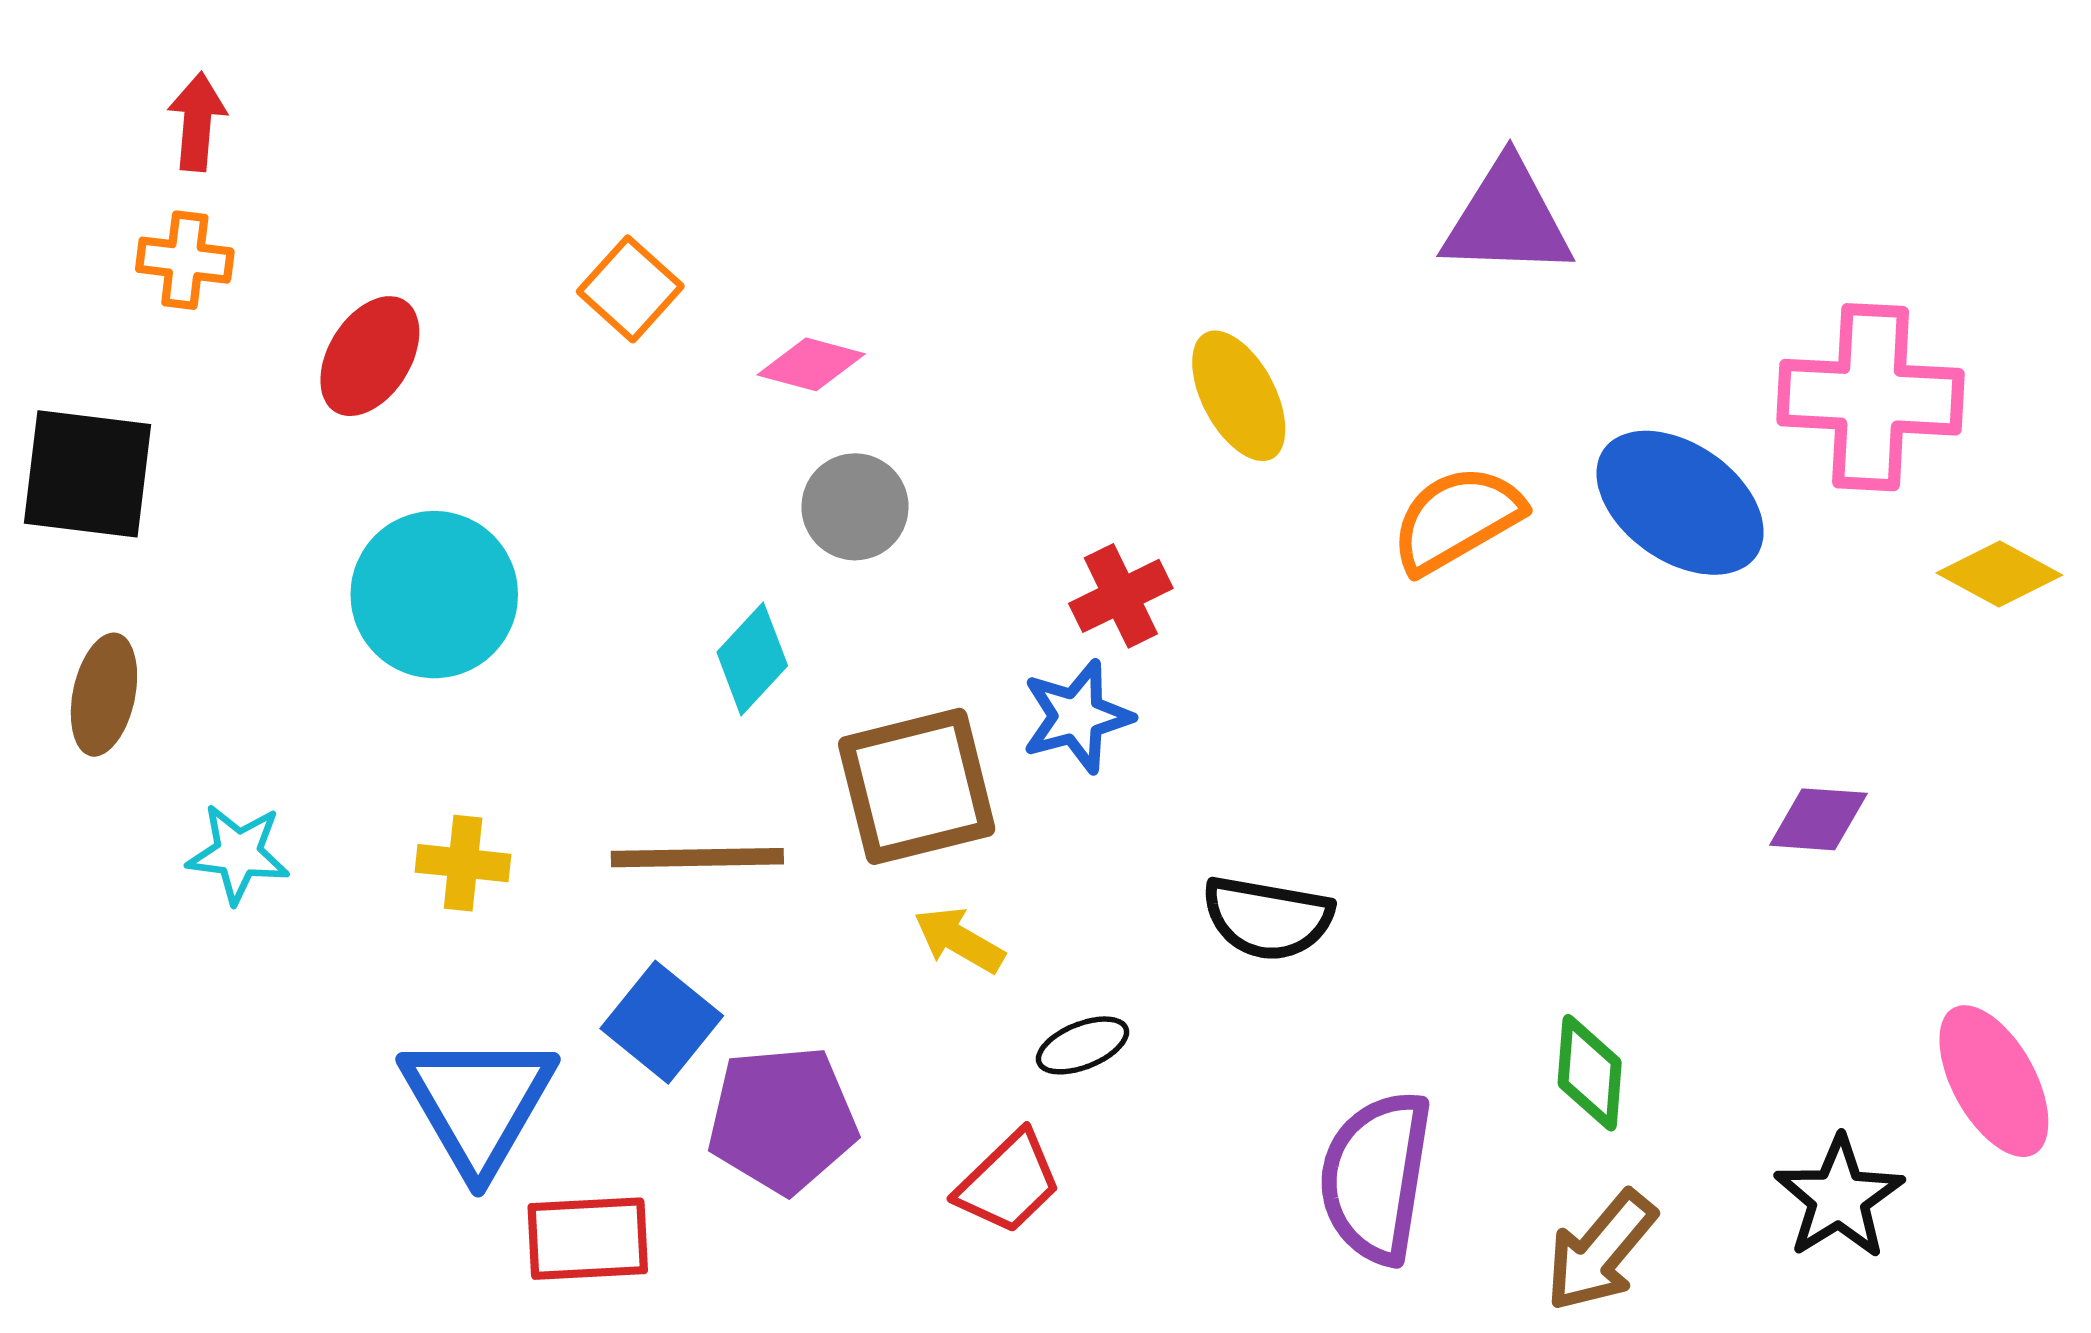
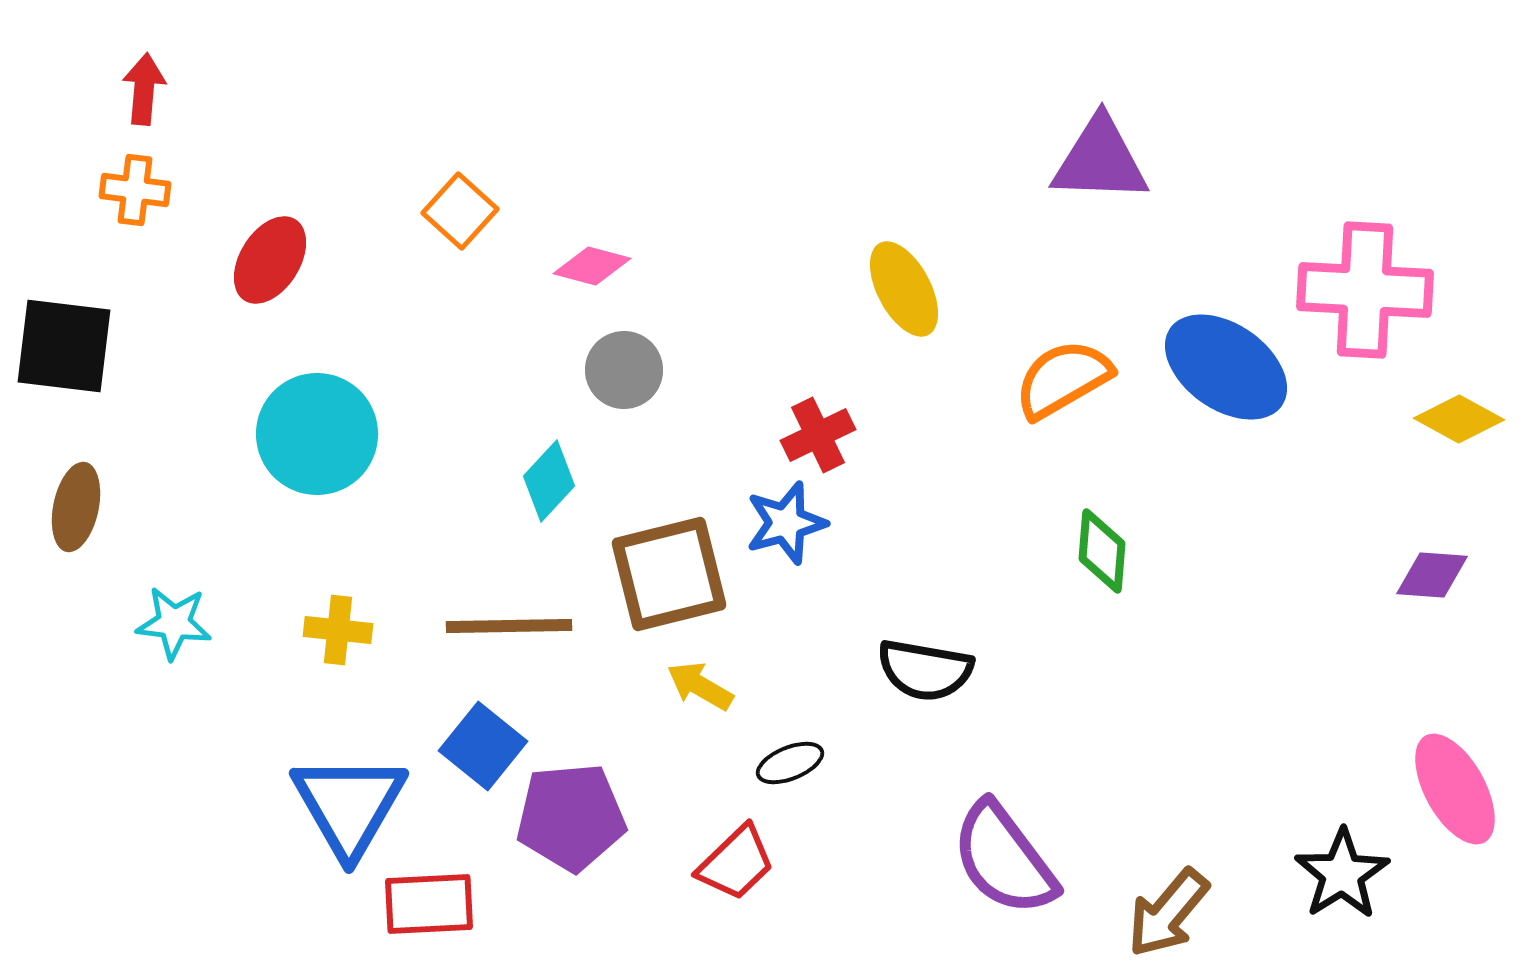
purple diamond: (1818, 819) -> (1432, 575), moved
green diamond: (1590, 1073) -> (1102, 551), moved
purple semicircle: (1376, 1177) -> (1004, 859), turned -46

